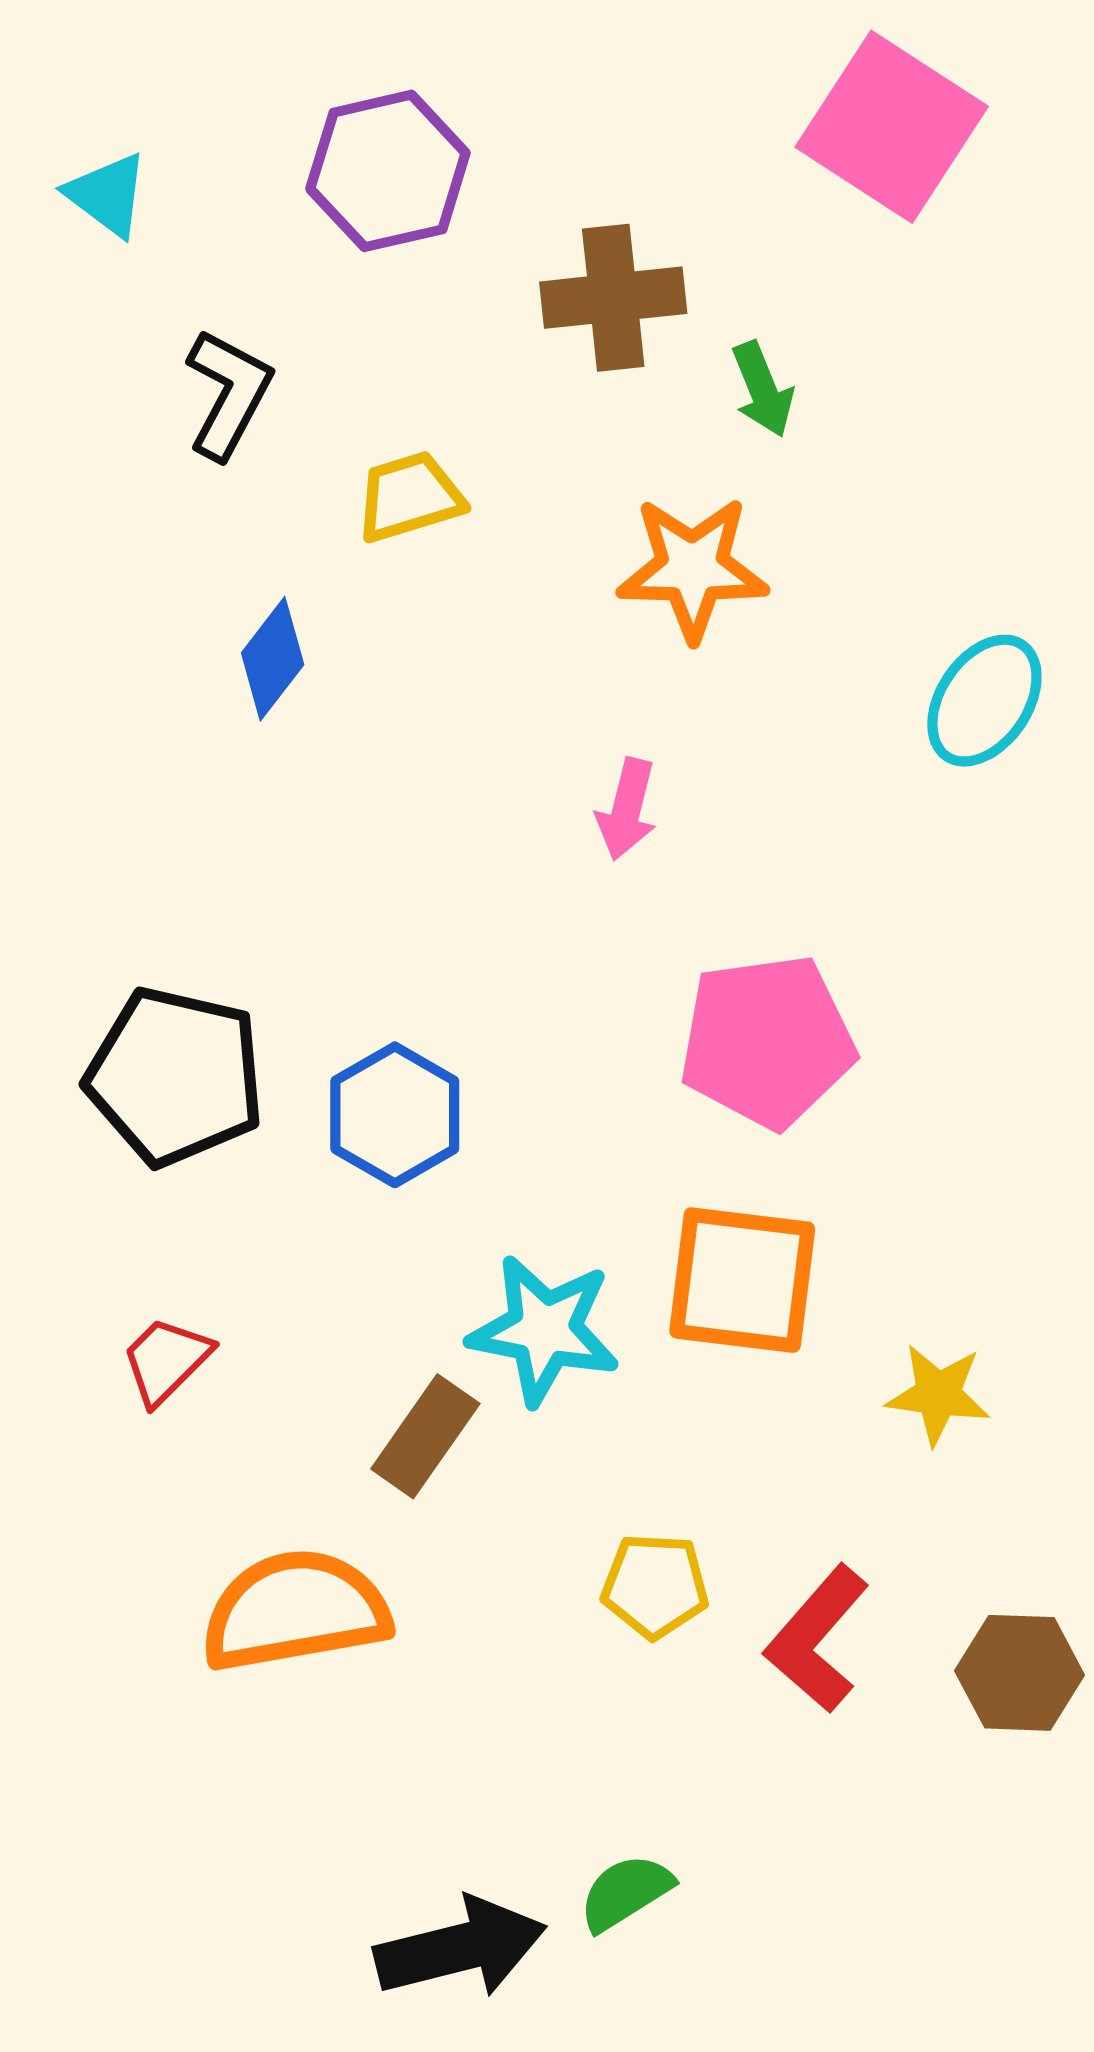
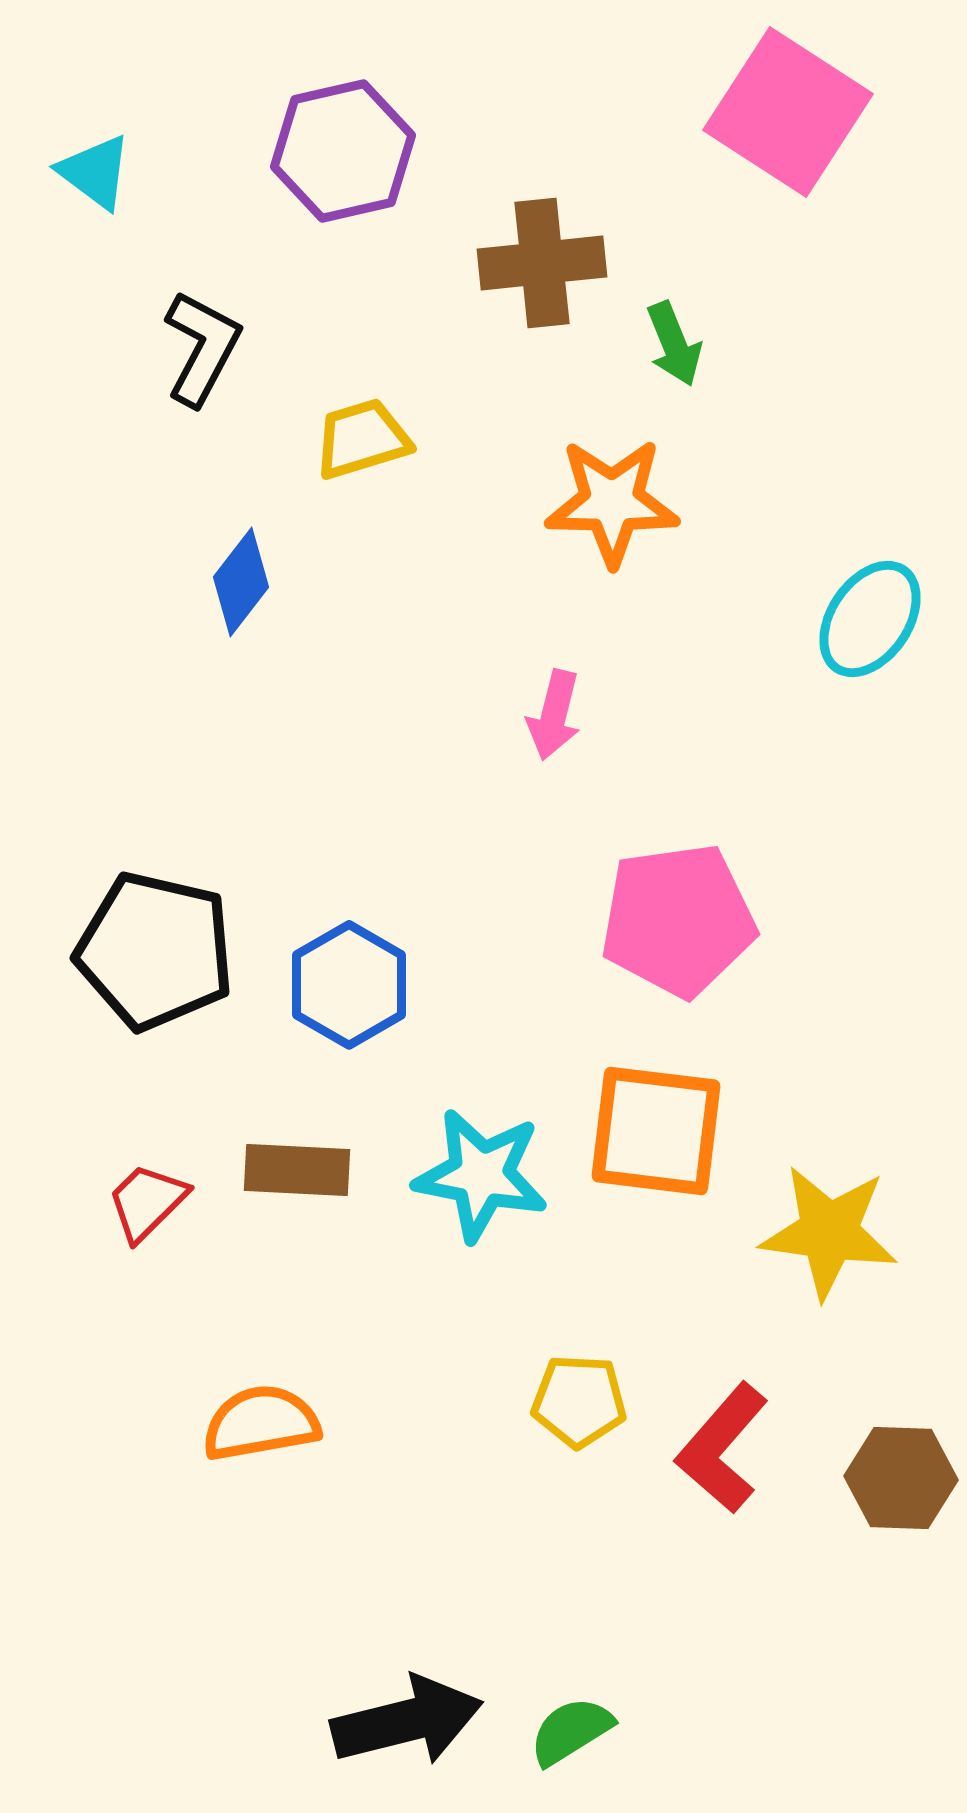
yellow star: (938, 1394) -> (829, 1232), size x1.5
brown rectangle: (425, 1436) -> (297, 1170), moved, turned 58
orange semicircle: (295, 1611) -> (261, 1423), size x0.7
green semicircle: (626, 1892) -> (571, 1731), moved

